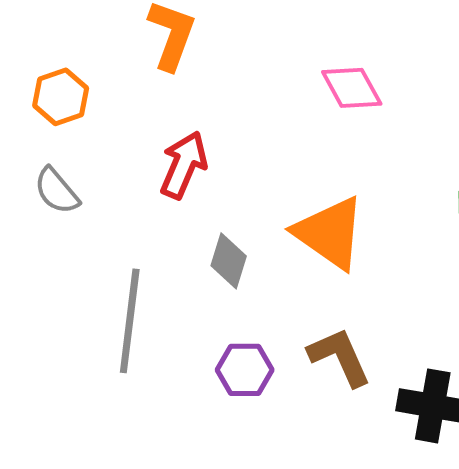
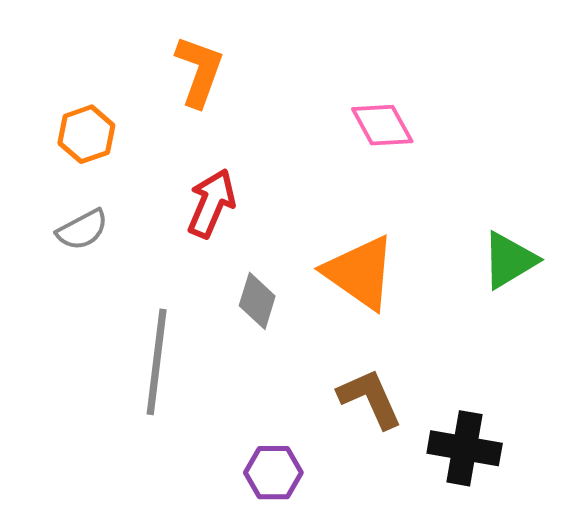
gray semicircle: (57, 191) -> (82, 230), turned -78
purple hexagon: (245, 370) -> (273, 473), moved

